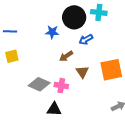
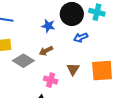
brown arrow: (66, 56) -> (46, 51), moved
gray diamond: (39, 84) -> (23, 61), moved

